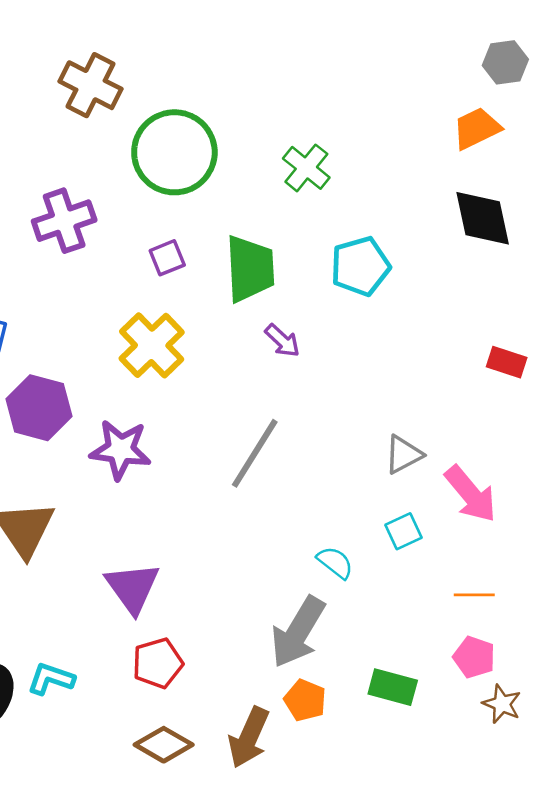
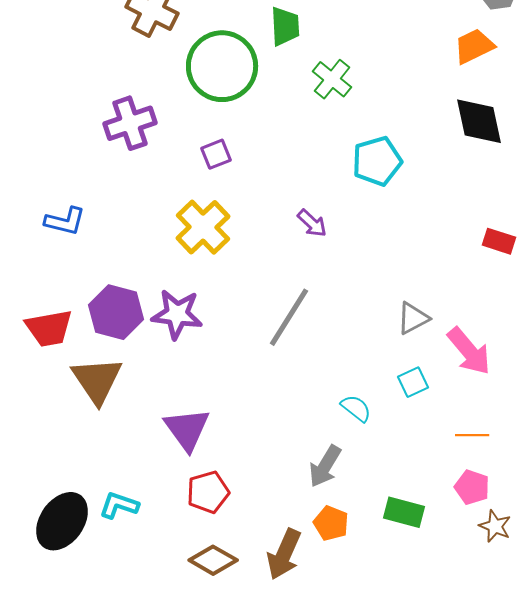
green trapezoid: (250, 269) -> (285, 26), moved, size x0.7
purple hexagon: (39, 408) -> (116, 312), moved
gray arrow: (298, 632) -> (325, 466), size x0.7

